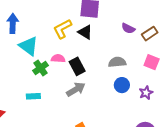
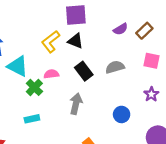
purple semicircle: (128, 28) -> (121, 29), turned -48
black rectangle: (77, 66) -> (84, 71), moved
blue circle: (122, 85) -> (122, 114), moved
gray arrow: (76, 89) -> (76, 104), turned -36

